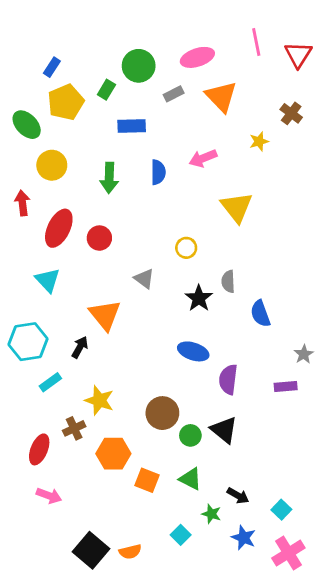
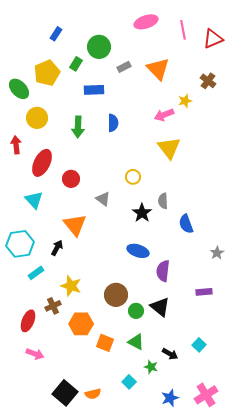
red triangle: (298, 55) -> (213, 39), turned 35
pink ellipse: (197, 57) -> (146, 22), moved
blue rectangle: (52, 67) -> (56, 34), moved
pink arrow: (203, 158) -> (164, 115), moved
red circle: (99, 238) -> (71, 179), moved
purple rectangle: (286, 386) -> (204, 292), moved
cyan square: (281, 510) -> (199, 345), moved
blue star: (244, 538) -> (170, 398), moved, turned 30

